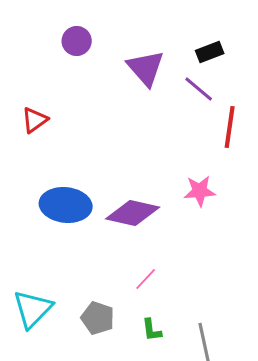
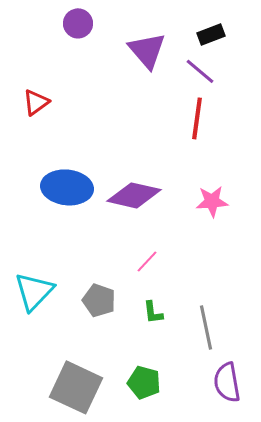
red line: (230, 127) -> (197, 118), moved
pink star: (200, 191) -> (212, 201), moved

